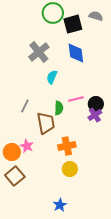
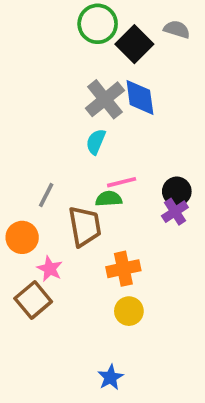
black square: (73, 24) -> (134, 44), turned -30
gray cross: (39, 52) -> (105, 99), moved
pink line: (76, 99) -> (122, 182), moved
green semicircle: (59, 108) -> (109, 199), turned -96
orange circle: (12, 152) -> (22, 237), moved
brown square: (15, 176) -> (33, 300), moved

